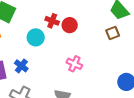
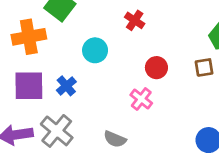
red cross: (52, 21) -> (135, 20), moved
red circle: (70, 25) -> (156, 68), moved

